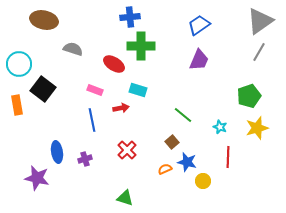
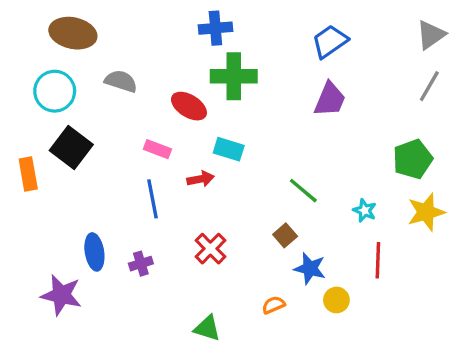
gray triangle: (260, 21) -> (431, 35), size x0.7
cyan circle: (19, 64) -> (55, 91), moved
orange semicircle: (165, 169) -> (273, 305), moved

